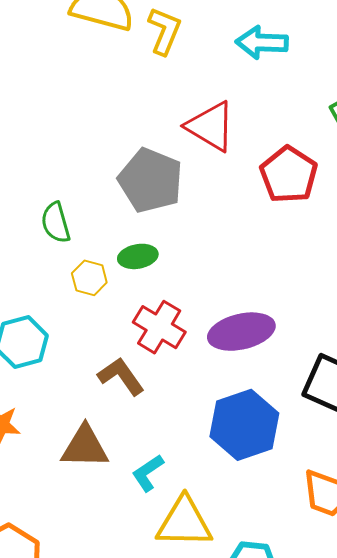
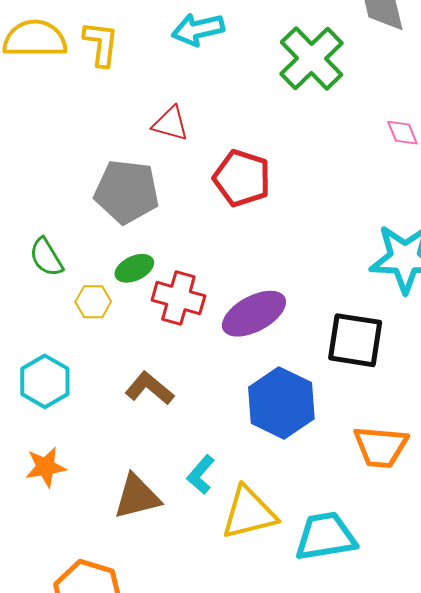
red triangle: (211, 126) -> (171, 124), size x0.7
red pentagon: (289, 175) -> (242, 178), moved
red cross: (159, 327) -> (178, 298), moved
brown triangle: (85, 447) -> (137, 497), moved

